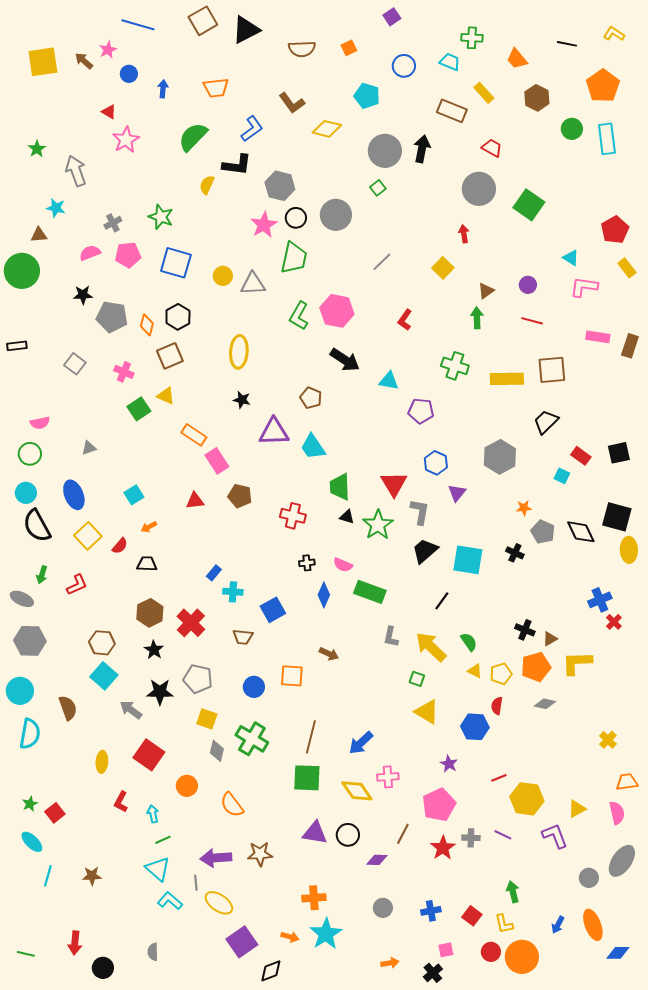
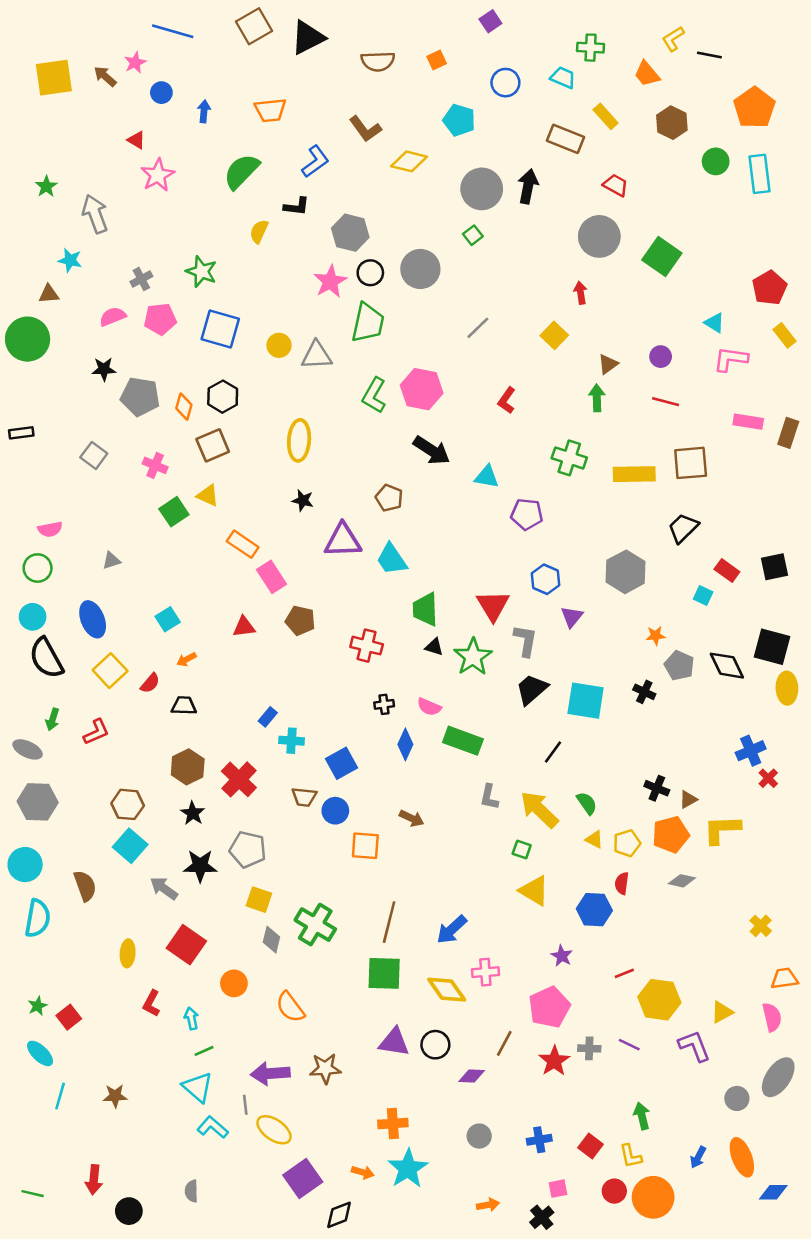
yellow L-shape: (614, 34) -> (673, 39), moved, turned -65
black L-shape: (237, 165) -> (297, 206), size x0.7
blue circle: (254, 687) -> (335, 811), moved

